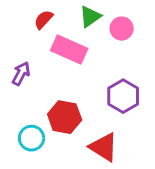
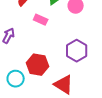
pink rectangle: (69, 50) -> (41, 20), size x0.6

